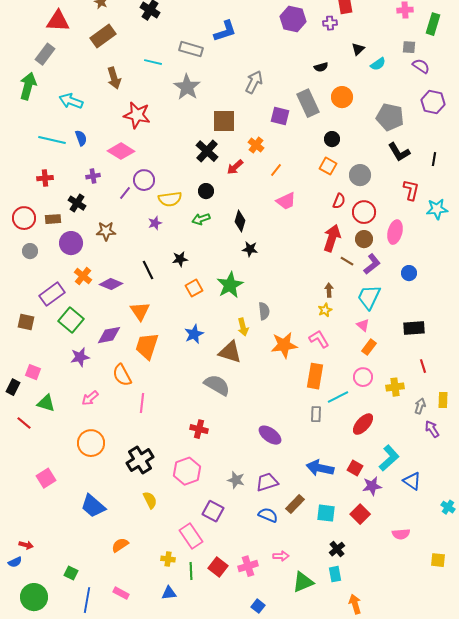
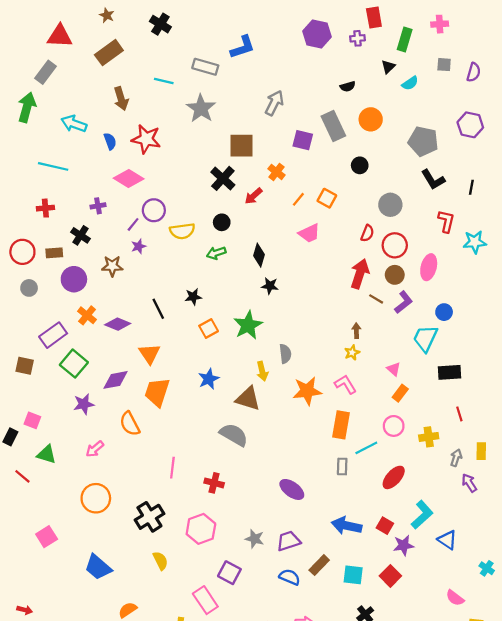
green rectangle: (433, 24) -> (405, 39), moved
purple semicircle: (421, 66) -> (474, 72), moved, turned 72
blue semicircle: (81, 138) -> (110, 141), moved
orange square: (328, 166) -> (327, 198), moved
purple star: (155, 223) -> (139, 246), moved
cyan trapezoid: (369, 297) -> (425, 338), moved
pink line: (142, 403) -> (172, 468), moved
pink semicircle: (401, 534) -> (455, 598), moved, turned 42

